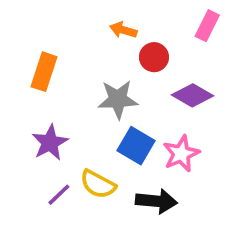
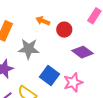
orange arrow: (123, 30) -> (43, 21), moved
gray star: (118, 99) -> (29, 49), moved

